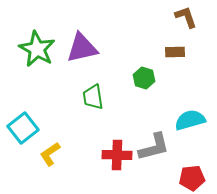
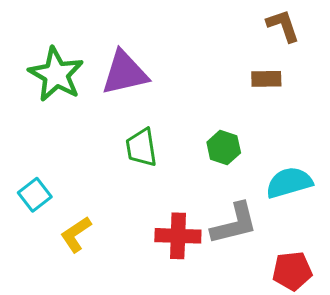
green hexagon: (144, 78) -> (224, 148), moved
cyan square: (23, 128) -> (35, 195), size x0.7

